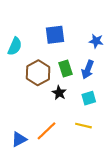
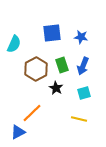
blue star: (96, 41) -> (81, 37), moved
orange line: (46, 131) -> (32, 113), moved

